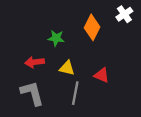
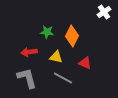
orange diamond: (92, 27) -> (72, 36), moved
gray line: (75, 93) -> (63, 78), turned -72

